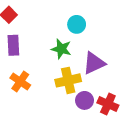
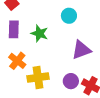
green star: (61, 49) -> (39, 33), moved
yellow cross: (68, 80) -> (38, 78), moved

